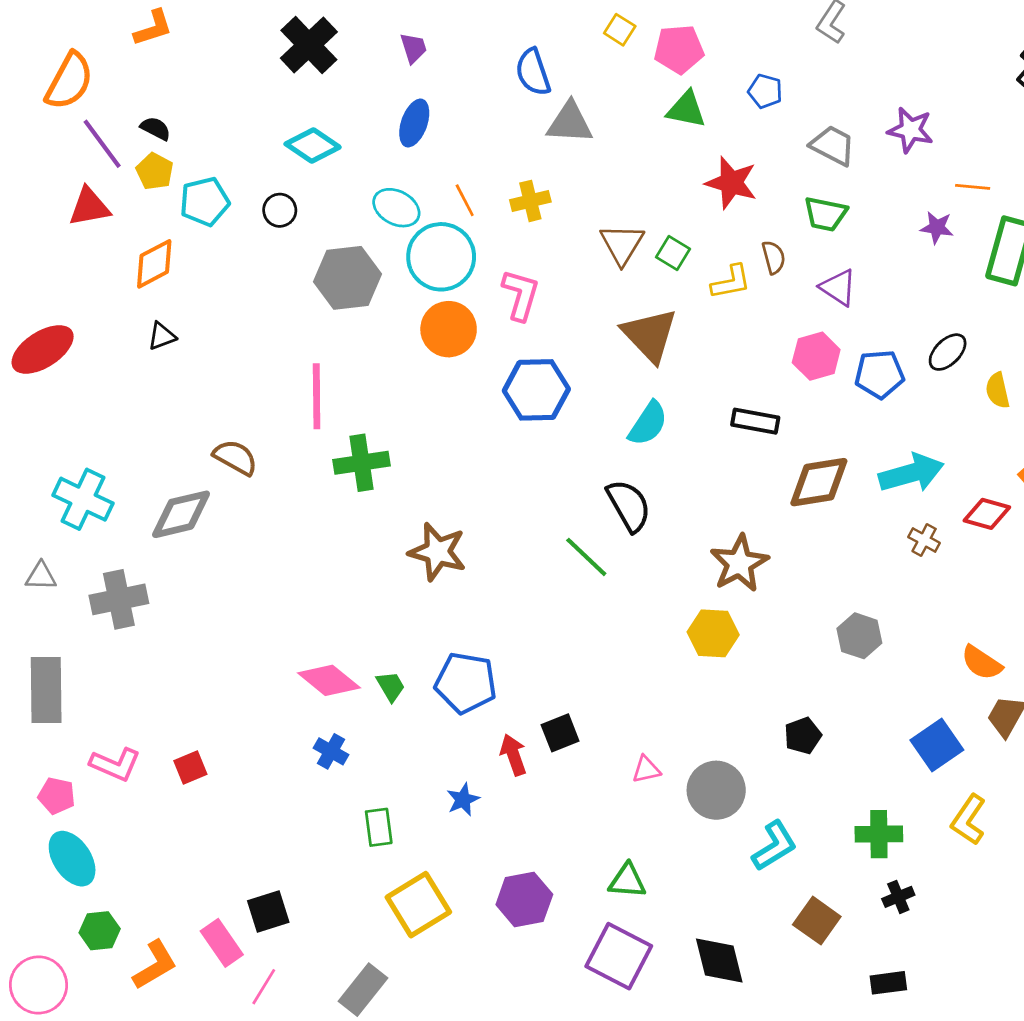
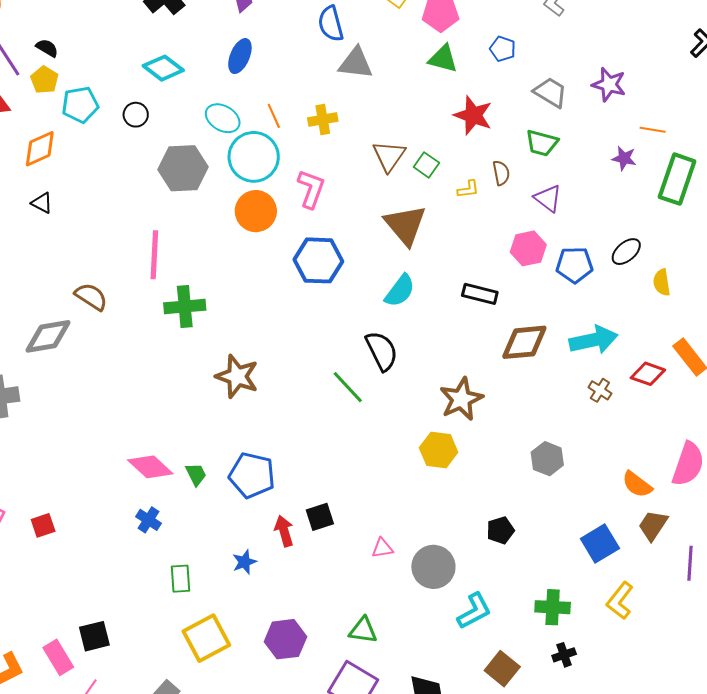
yellow L-shape: (731, 282) -> (468, 189), size x0.7
black triangle: (162, 336) -> (42, 203), turned 45

